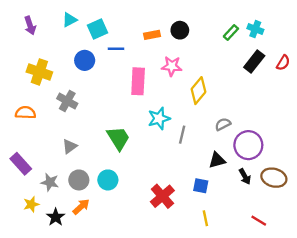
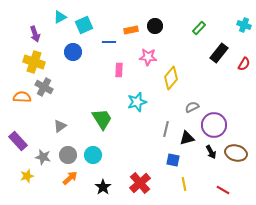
purple arrow: (30, 26) -> (35, 34), moved
cyan cross: (255, 29) -> (244, 25), moved
blue line: (116, 49) -> (109, 42), moved
red semicircle: (283, 63) -> (244, 64), moved
pink rectangle: (138, 81) -> (119, 70), size x0.6
gray cross: (67, 101) -> (44, 87), moved
gray line: (182, 135) -> (166, 129), moved
red cross: (162, 196) -> (140, 183), moved
black star: (56, 217) -> (103, 187), moved
yellow line: (205, 218) -> (184, 184), moved

